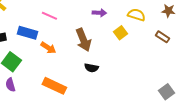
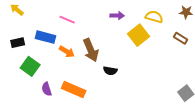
yellow square: (120, 33) -> (139, 35), size x1.5
brown arrow: (83, 40) -> (91, 50), moved
purple semicircle: (10, 85) -> (47, 89), moved

